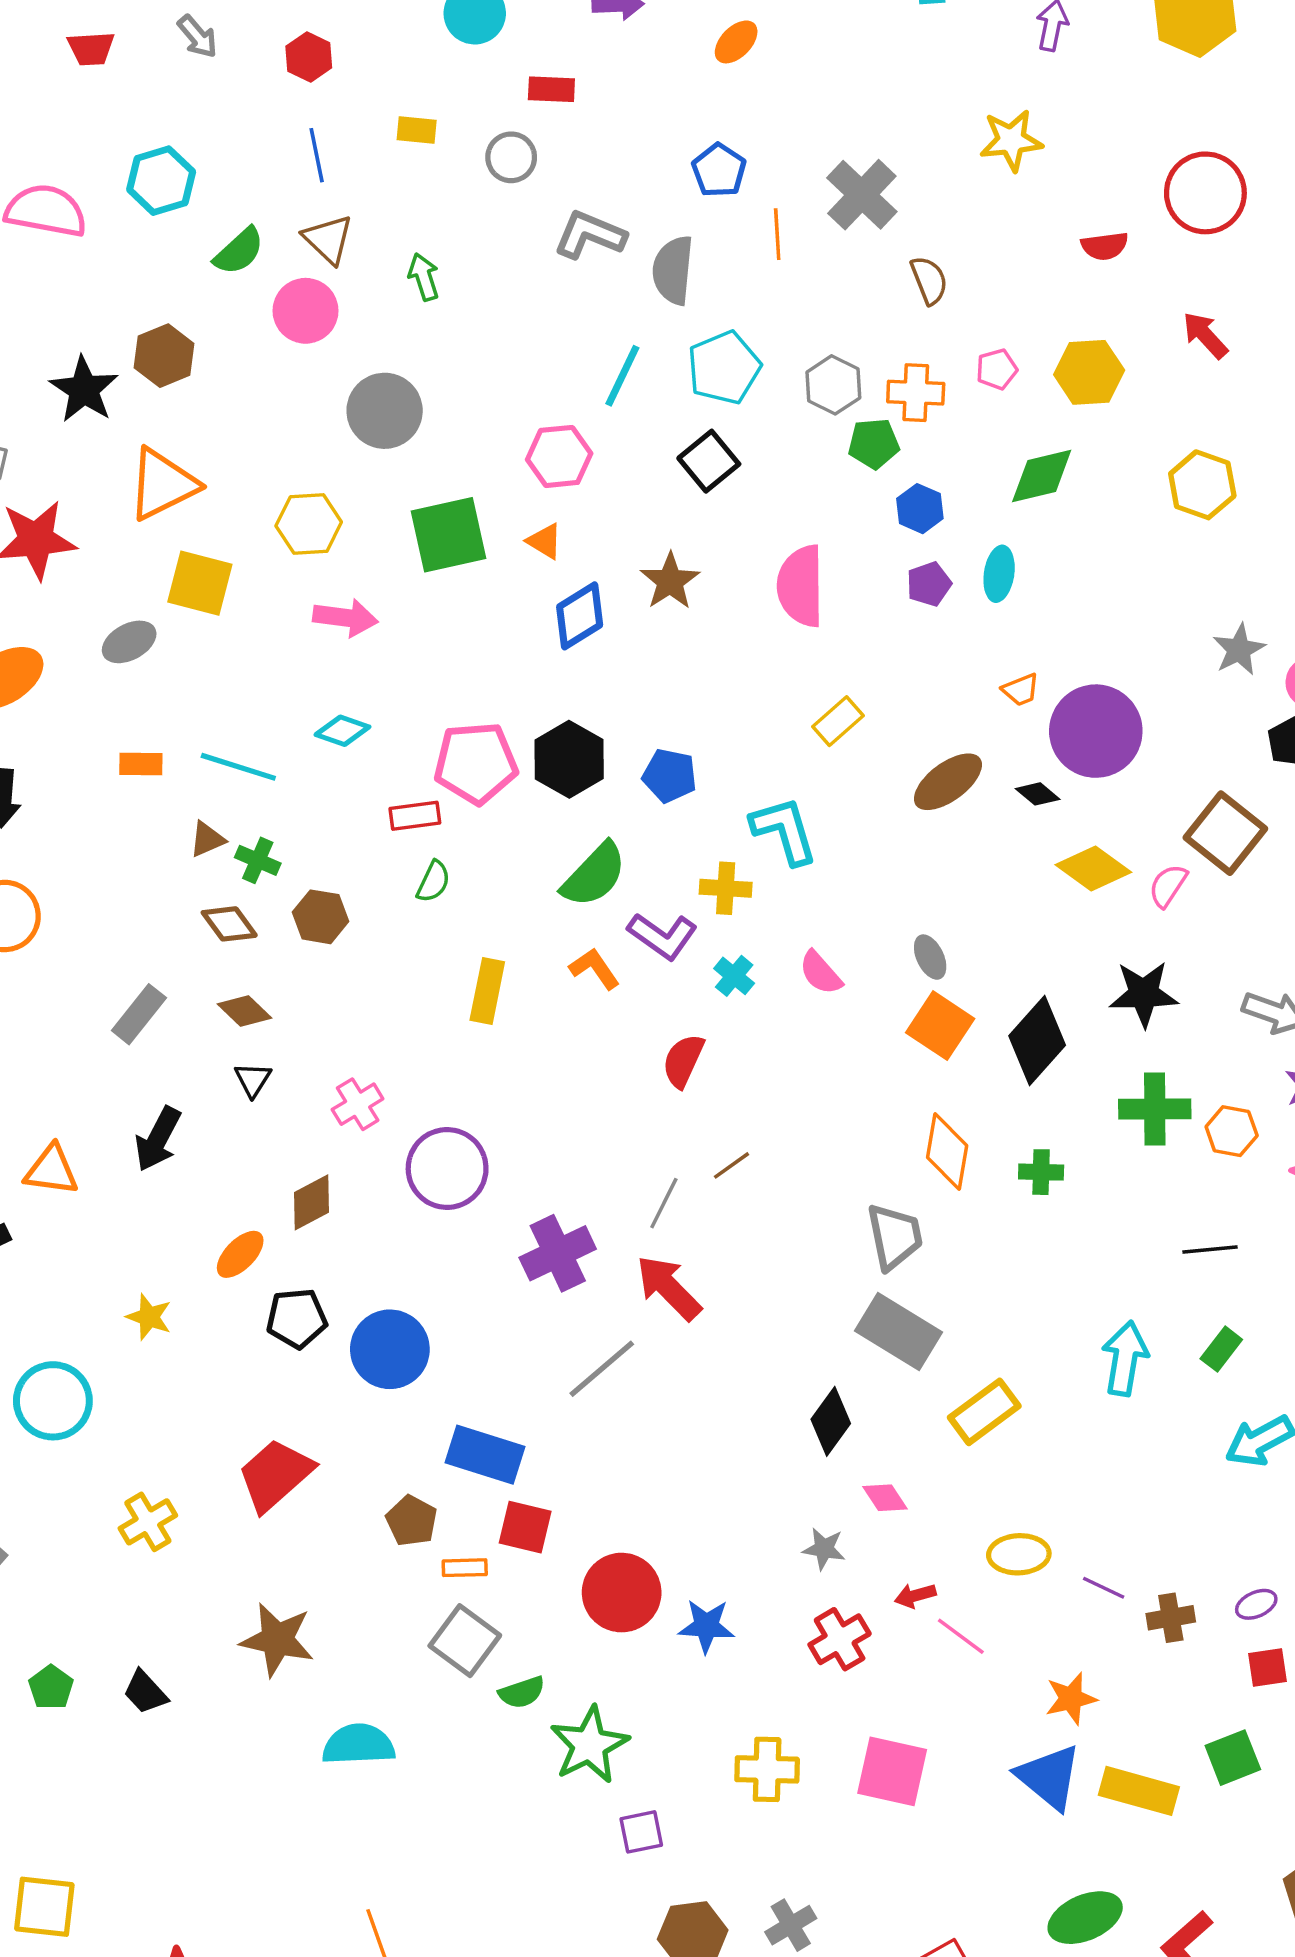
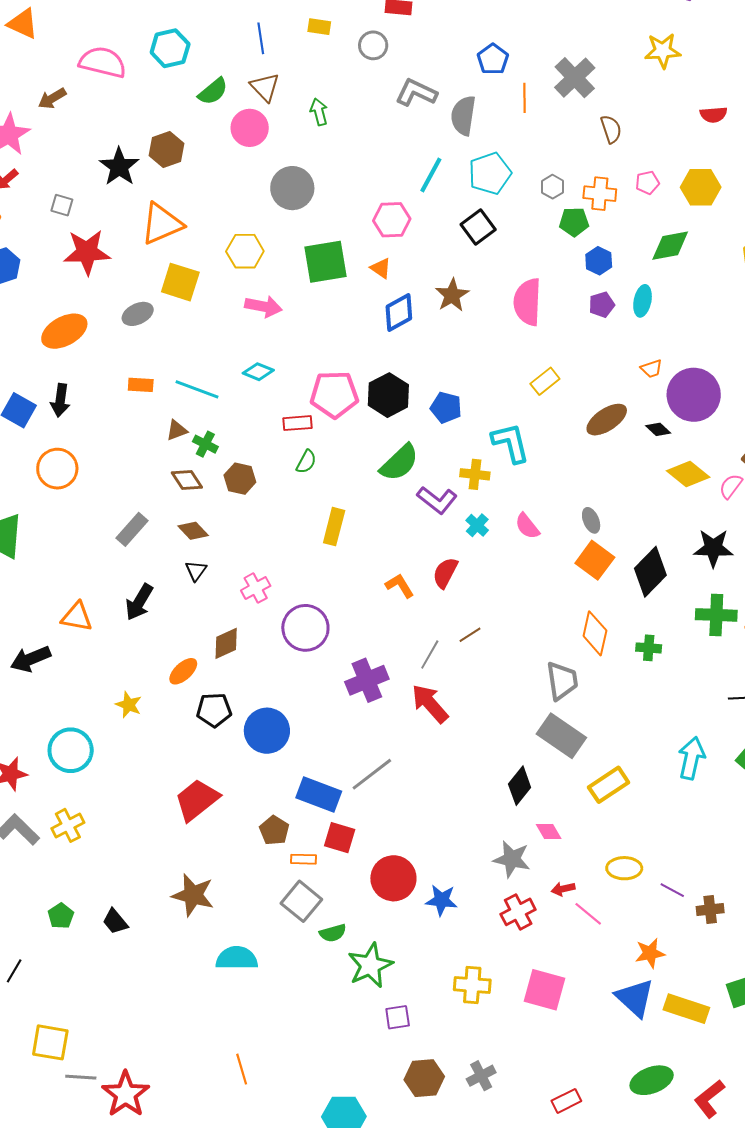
gray hexagon: (833, 385) -> (552, 187), size x0.7
orange L-shape: (594, 969) -> (400, 586), moved
gray line: (602, 1369) -> (372, 774), moved
yellow cross: (148, 1522) -> (68, 825), moved
gray star: (824, 1549) -> (512, 859), size x1.5

